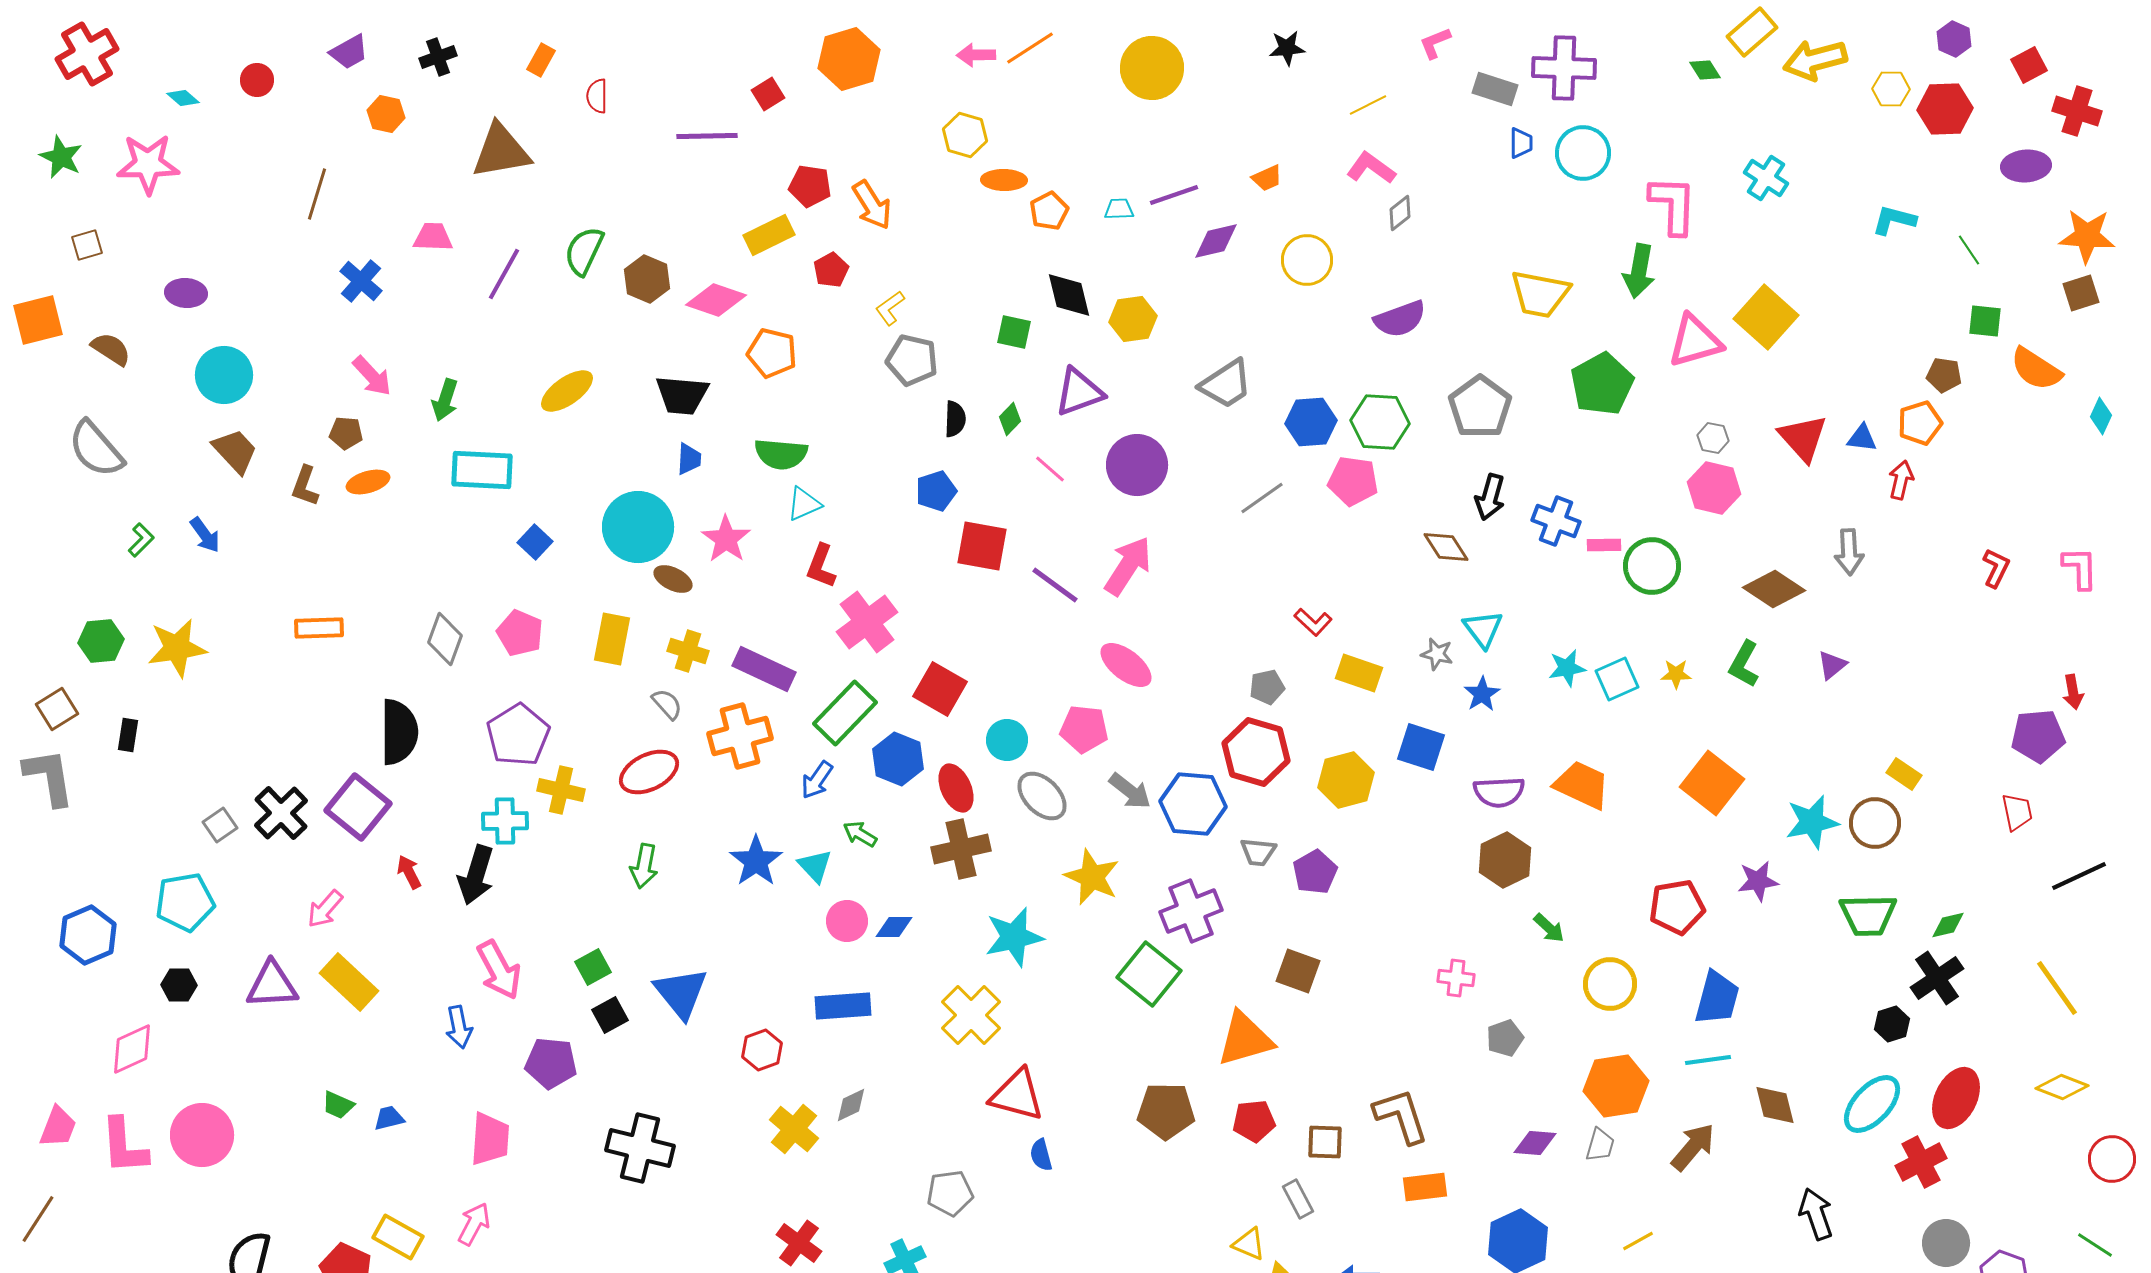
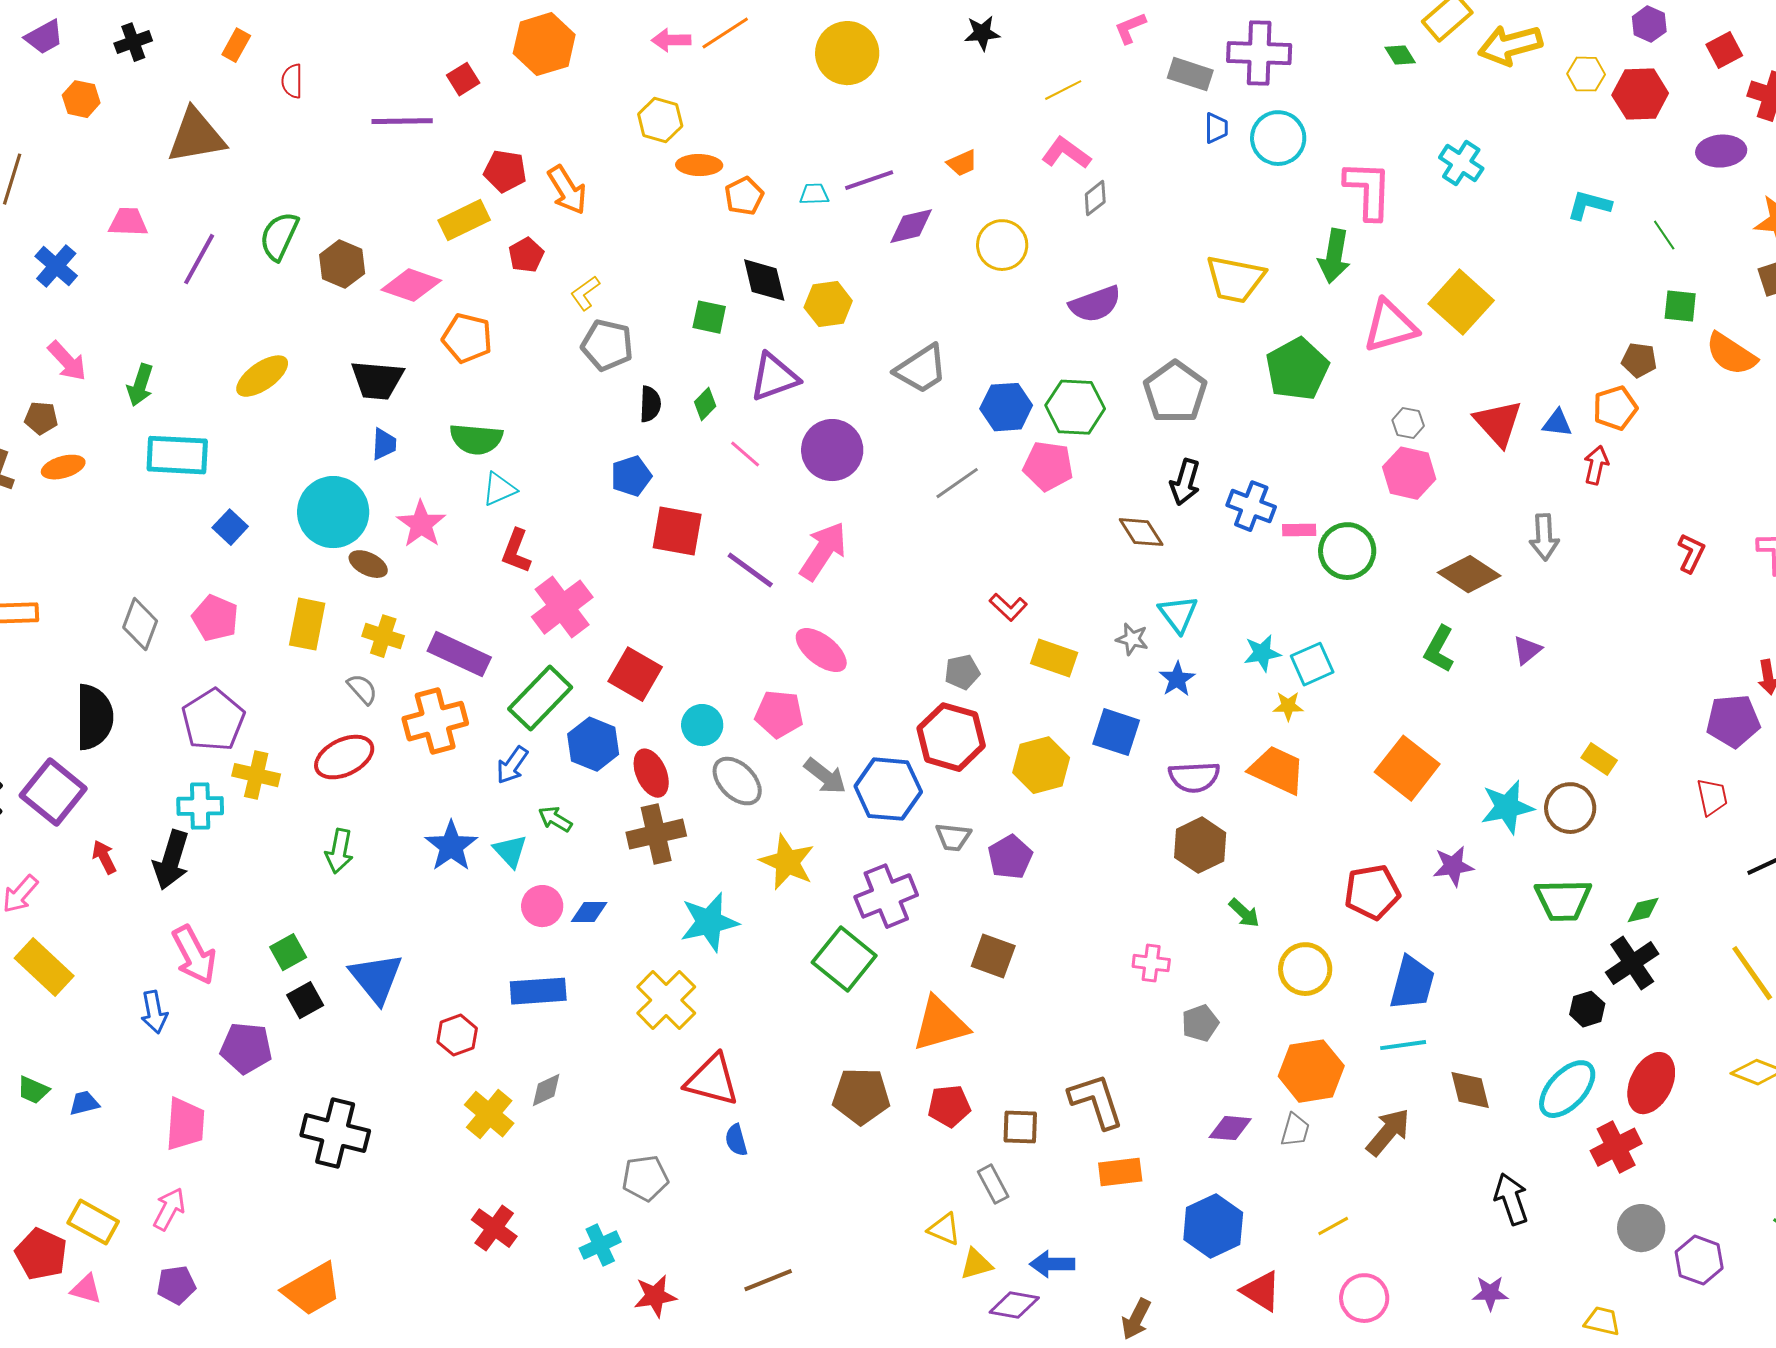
yellow star: (1676, 674) -> (1288, 706), moved

